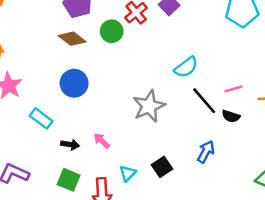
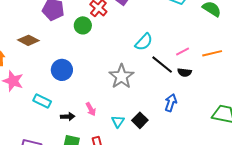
brown diamond: (72, 39) -> (28, 40), moved
pink arrow: (102, 141) -> (91, 109), turned -152
cyan triangle: (128, 173) -> (118, 121), moved

